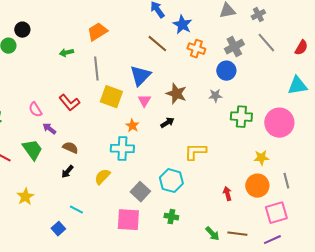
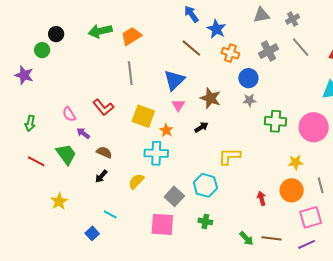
green arrow: (66, 53) -> (100, 31), moved, size x1.6
blue circle: (226, 71) -> (248, 78), moved
yellow square: (111, 97) -> (143, 116), moved

